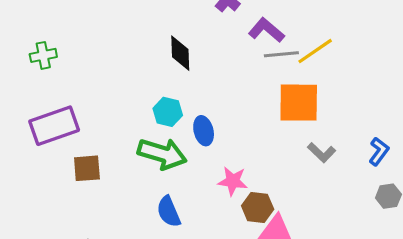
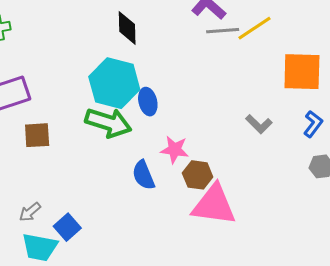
orange square: (299, 103) -> (302, 72), moved
cyan hexagon: (168, 112) -> (114, 83), size x1.8
blue semicircle: (169, 212) -> (143, 175), moved

